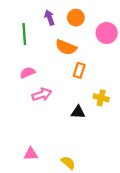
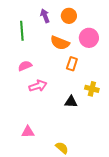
pink circle: (107, 33) -> (89, 38), moved
pink triangle: (31, 154) -> (28, 132), moved

